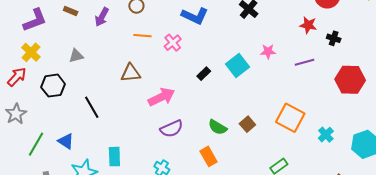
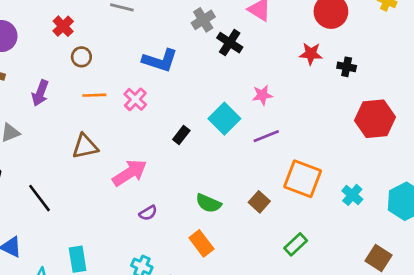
purple arrow: (102, 17) -> (40, 93), moved
purple line: (304, 62) -> (266, 136), moved
brown square: (247, 124) -> (259, 202), moved
purple semicircle: (172, 129) -> (148, 213), size x0.6

